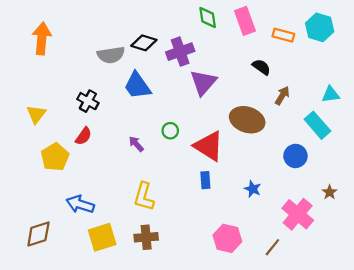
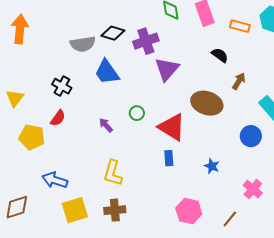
yellow pentagon: (55, 157) -> (32, 137), turned -30
pink cross: (298, 214) -> (253, 189), size x0.7

